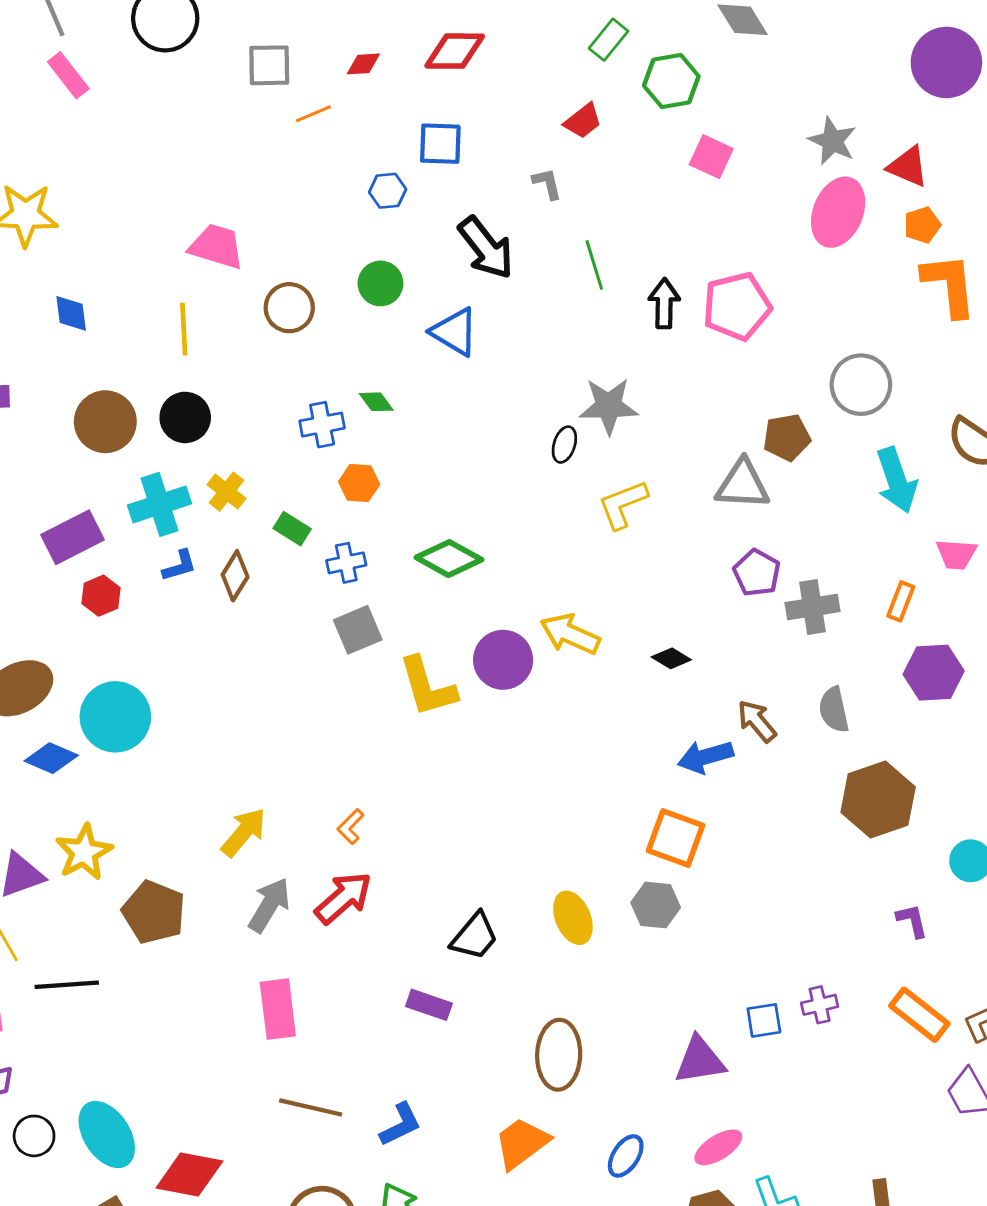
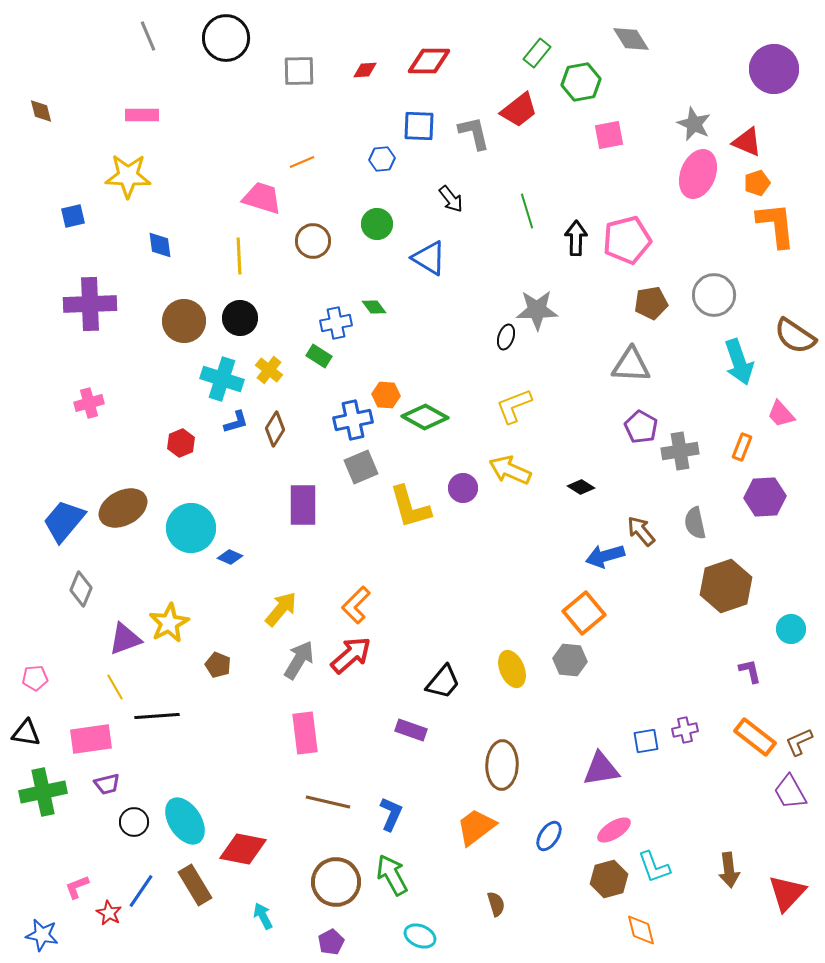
pink rectangle: (68, 75) -> (142, 115), moved, turned -52
orange line: (313, 114) -> (302, 162), moved
red trapezoid: (583, 121) -> (519, 110), size x1.4
pink square: (711, 157) -> (609, 135), turned -36
gray L-shape: (547, 184) -> (474, 133), moved, size x1.5
black arrow: (486, 248) -> (451, 199), size x0.6
brown pentagon: (787, 437) -> (651, 303), moved
orange hexagon: (359, 483) -> (386, 395), moved
cyan cross: (160, 504) -> (222, 379), turned 36
yellow L-shape: (623, 504) -> (514, 406), moved
green rectangle: (292, 529) -> (319, 356), moved
purple rectangle: (73, 537) -> (303, 505), moved, turned -63
pink trapezoid: (956, 554) -> (781, 414), turned 44
blue cross: (346, 563) -> (353, 420), size x1.4
purple circle: (503, 660) -> (463, 488), size x0.7
blue diamond: (51, 758) -> (230, 557), moved, size x0.7
orange L-shape: (351, 827) -> (356, 605), size x1.5
orange square: (676, 838) -> (584, 613), turned 30
brown pentagon: (154, 912) -> (218, 665), size x0.6
blue L-shape: (400, 1125) -> (391, 814), turned -40

